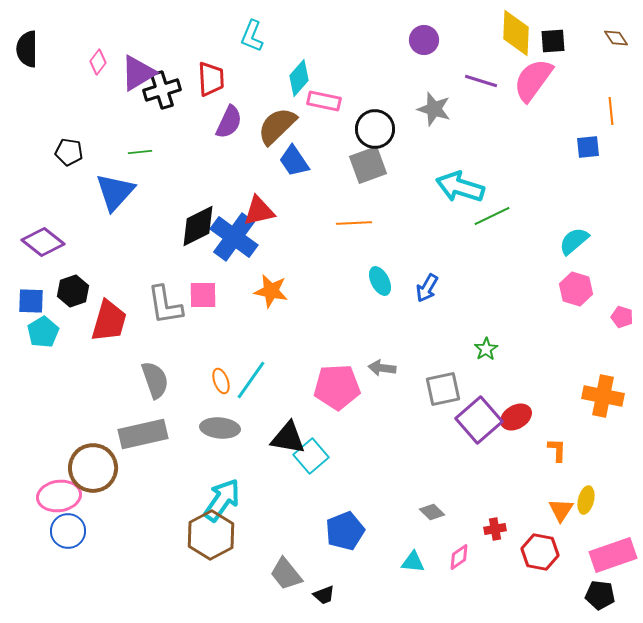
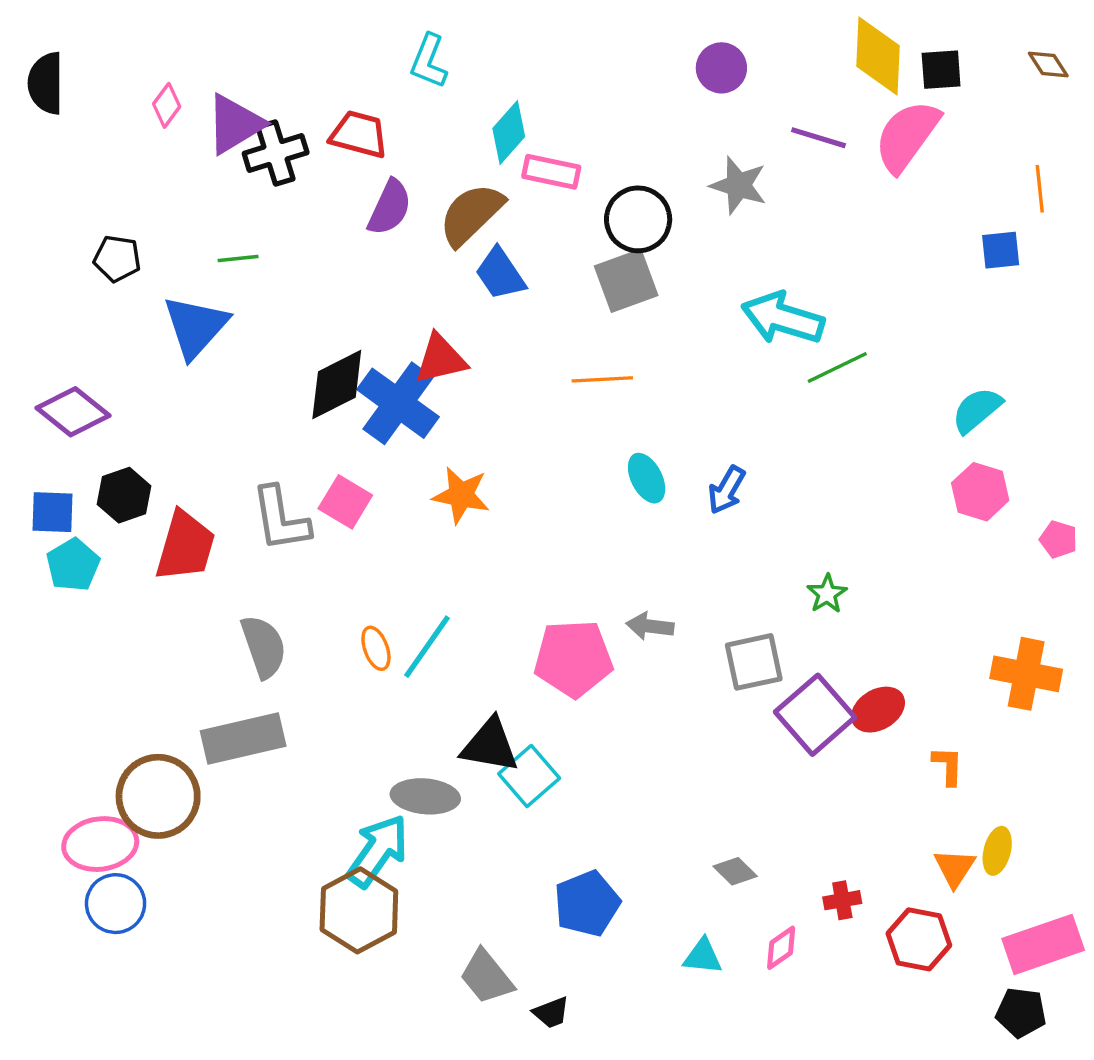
red trapezoid: (211, 79) -> (359, 134), turned -72
pink square: (203, 295) -> (345, 502), turned 32
gray ellipse: (220, 428) -> (425, 796), moved

